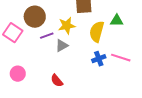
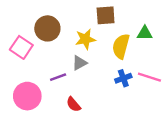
purple line: (47, 36) -> (58, 77), moved
pink circle: (18, 74) -> (27, 96), size x1.5

